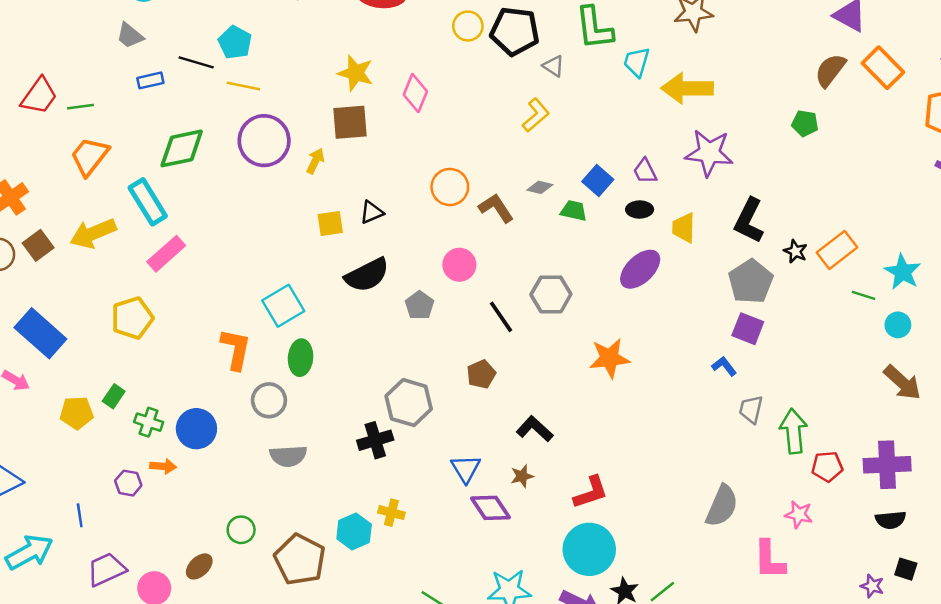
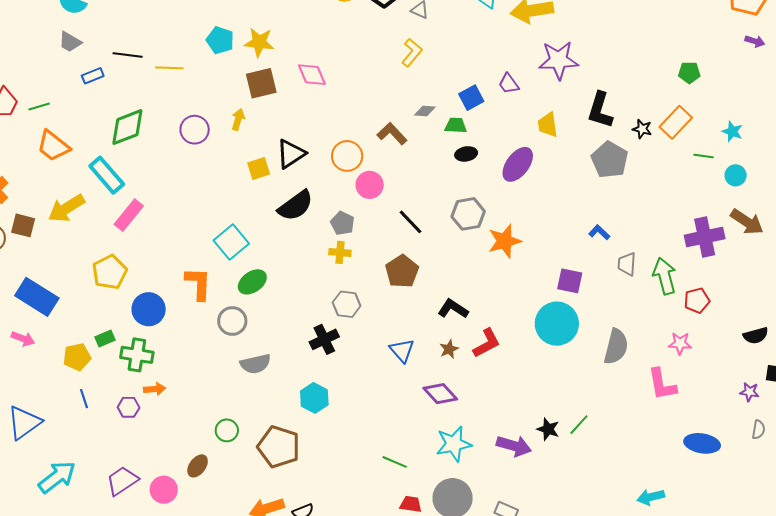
cyan pentagon: (235, 42) -> (220, 40), moved
pink diamond: (415, 93) -> (312, 75), moved, turned -36
green pentagon: (805, 123) -> (689, 73), moved
purple circle: (264, 141) -> (195, 130), moved, size x0.7
orange trapezoid: (90, 156) -> (53, 146), turned -81
blue square: (598, 180) -> (471, 98), turned 30
orange circle: (450, 187) -> (347, 156), moved
black ellipse: (640, 209) -> (466, 154), moved
black triangle: (372, 212) -> (291, 154), size x1.5
brown square: (38, 245) -> (23, 225), turned -30
cyan star: (903, 272) -> (732, 131), size x0.7
gray hexagon: (551, 294) -> (468, 214), moved
purple square: (748, 329) -> (570, 281), moved
green ellipse: (301, 358) -> (252, 282), turned 60
brown pentagon: (481, 374) -> (402, 271), size x1.4
green rectangle: (114, 396) -> (105, 338), turned 42
gray hexagon: (409, 403) -> (347, 304), size x0.7
green cross: (149, 422) -> (137, 355), size x1.4
blue circle: (196, 429) -> (149, 309), moved
purple cross: (887, 465) -> (705, 237), moved
red L-shape: (591, 492) -> (487, 343), moved
purple diamond: (490, 508) -> (440, 394), moved
yellow cross: (391, 513) -> (340, 252), moved
blue line: (80, 515) -> (84, 399), moved
cyan hexagon: (354, 531) -> (314, 398), moved
cyan circle: (589, 549) -> (557, 324), moved

